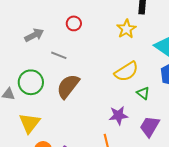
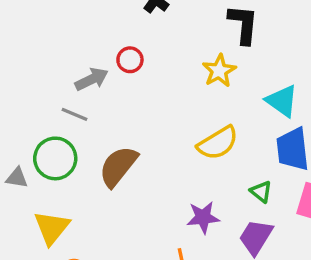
gray arrow: (34, 35) -> (92, 79), moved
gray line: (59, 55) -> (74, 114), moved
green triangle: (143, 93) -> (261, 192), moved

